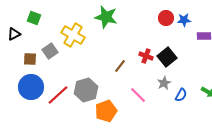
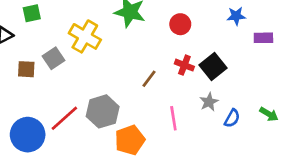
green square: (34, 18) -> (32, 13), turned -32
red circle: (166, 18) -> (180, 24), moved
blue circle: (31, 87) -> (28, 135), moved
pink line: (138, 95) -> (173, 118), turned 36

